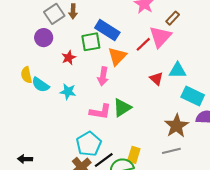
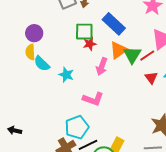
purple circle: (44, 38) -> (34, 33), moved
green square: (91, 42) -> (84, 32), moved
red line: (143, 44) -> (147, 56), moved
red star: (69, 58) -> (90, 44), moved
green triangle: (122, 108) -> (132, 55), moved, turned -36

